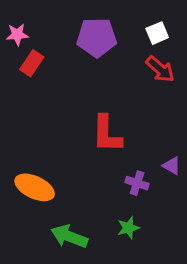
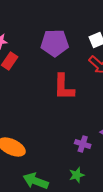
red L-shape: (107, 134) -> (64, 87), moved

